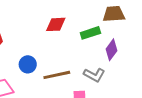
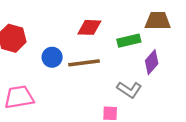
blue circle: (28, 64) -> (52, 57), moved
brown line: (57, 75) -> (84, 63), moved

